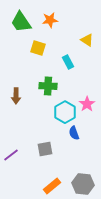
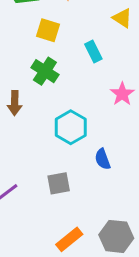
green cross: (48, 86) -> (45, 71), moved, turned 30
pink star: (87, 104) -> (122, 94), moved
cyan hexagon: (65, 112) -> (71, 127), moved

